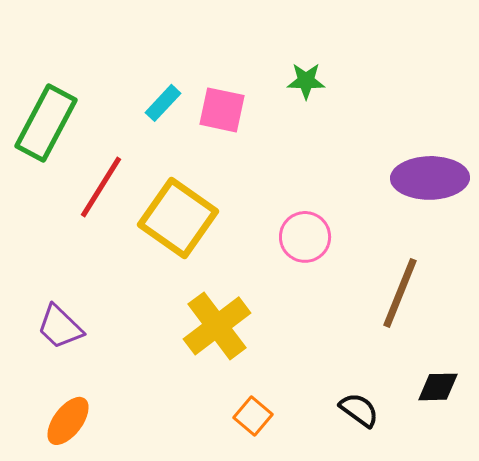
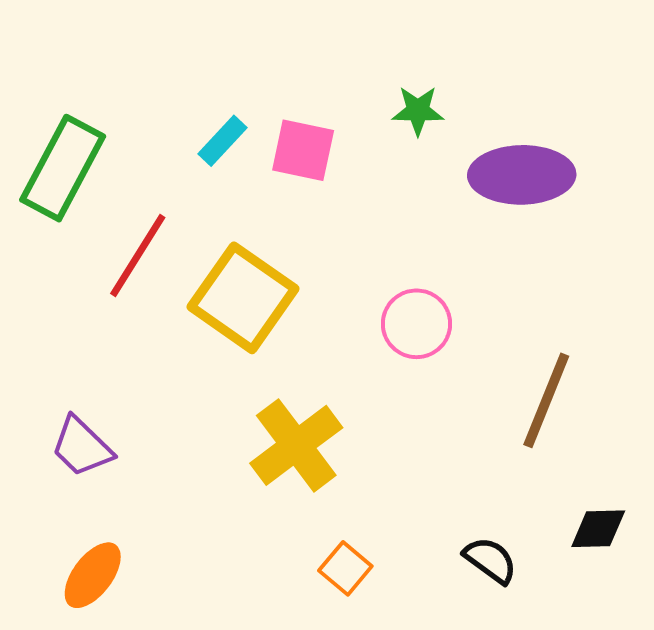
purple ellipse: (430, 178) -> (522, 175), moved

